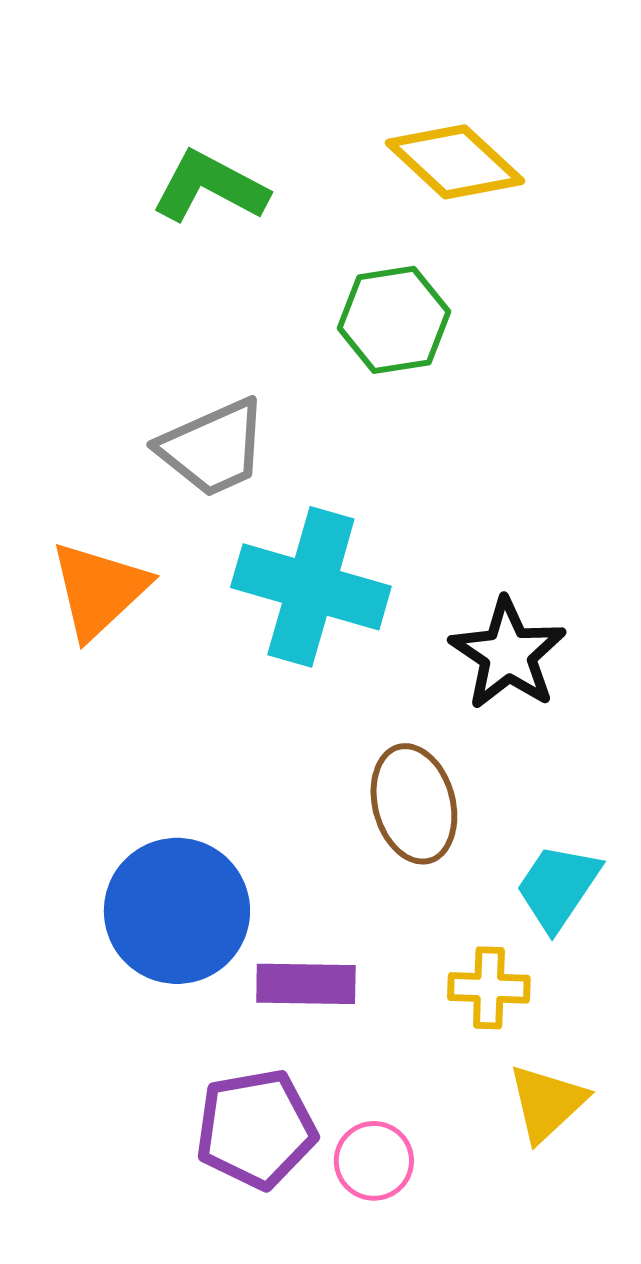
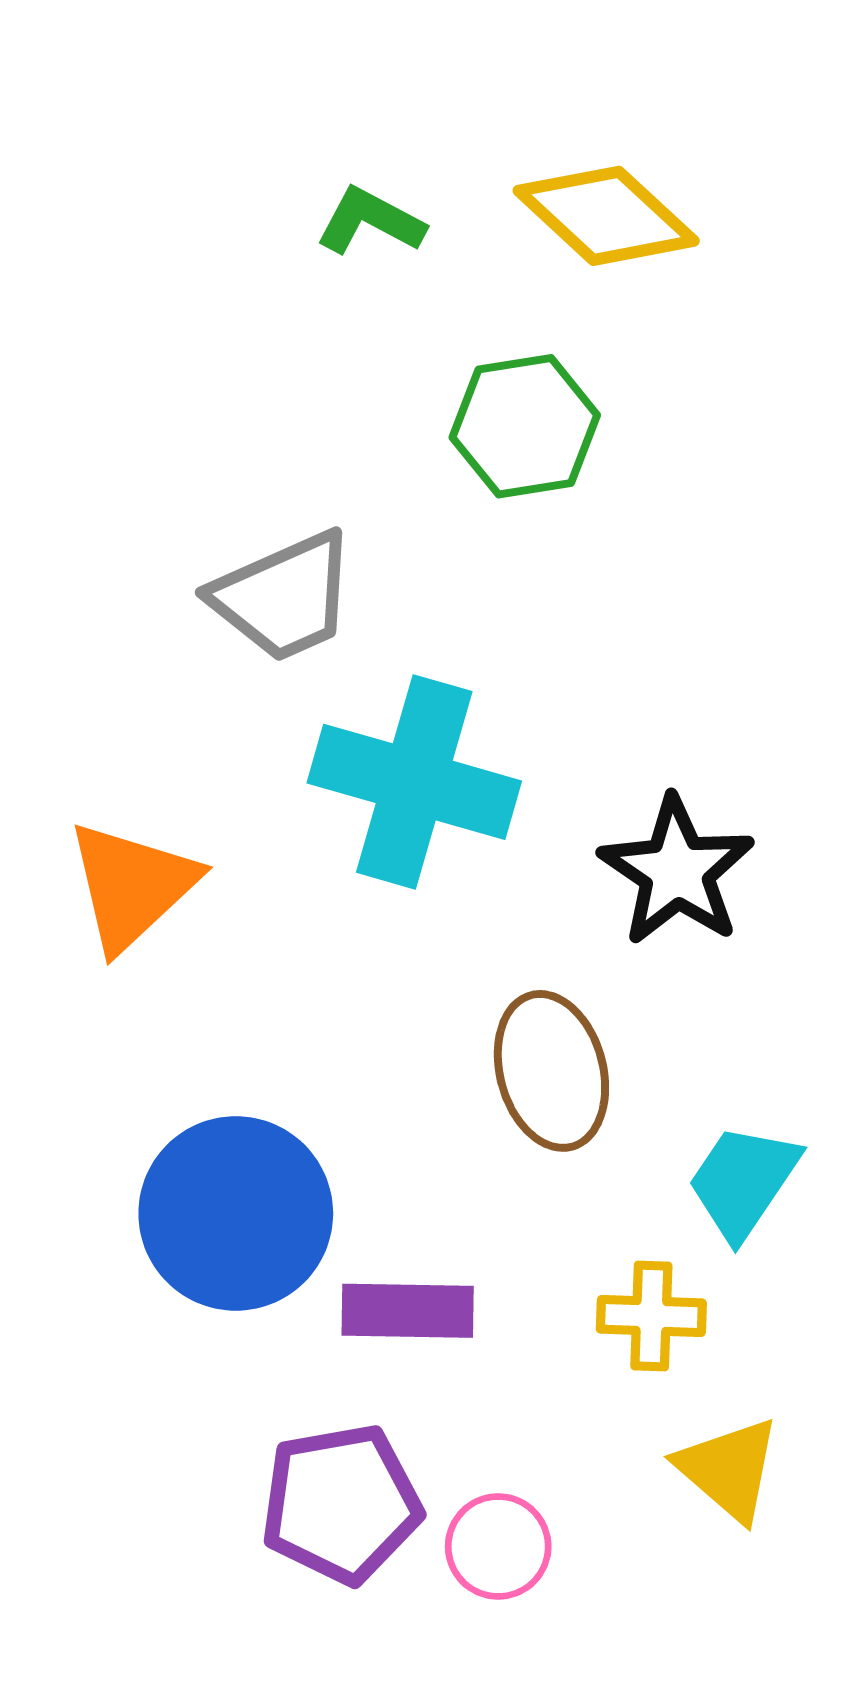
green L-shape: (210, 187) -> (370, 221), moved, size x0.7
orange triangle: (99, 590) -> (132, 886), moved
yellow triangle: (547, 1103) -> (729, 1469), turned -36

